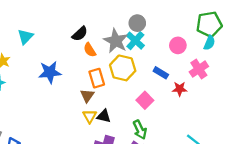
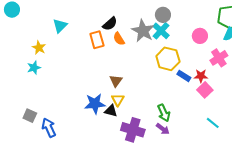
yellow hexagon: (123, 68) -> (168, 59), moved
blue star: (50, 72) -> (95, 104), moved
blue rectangle: (161, 73) -> (184, 76), moved
orange rectangle: (97, 78) -> (97, 40), moved
pink square: (145, 100) -> (205, 90), moved
black triangle: (104, 116) -> (111, 111), moved

